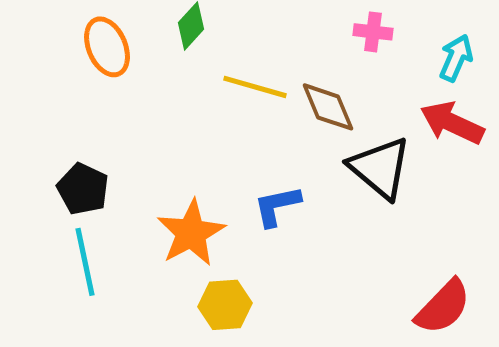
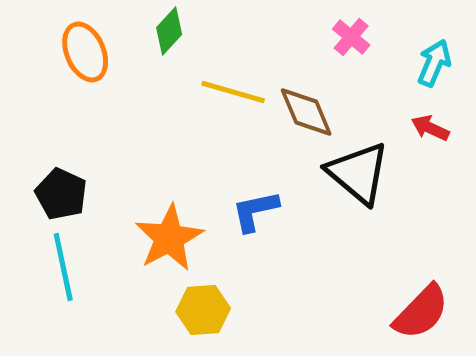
pink cross: (373, 32) -> (351, 37), turned 33
red arrow: (452, 123) -> (430, 128), size x0.6

